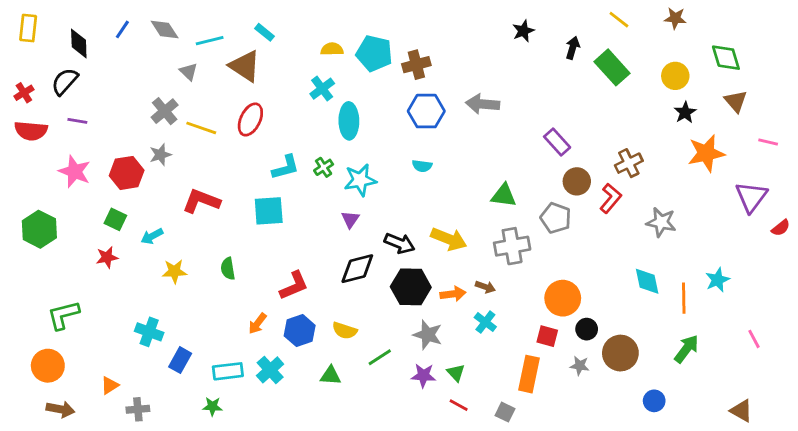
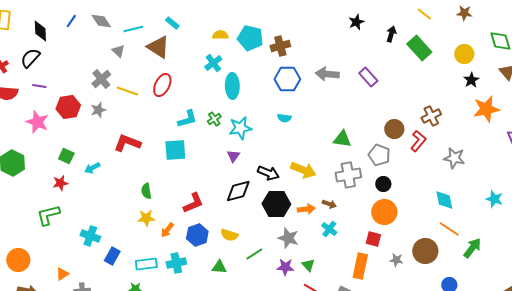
purple rectangle: (557, 142) -> (368, 77), moved
red hexagon: (127, 173) -> (68, 107), moved
yellow star: (174, 271) -> (146, 218), moved
cyan star: (717, 280) -> (494, 199), turned -30
orange line: (684, 298) -> (449, 229), moved, turned -55
green L-shape: (63, 315) -> (48, 215), moved
black circle: (587, 329) -> (383, 184), moved
cyan cross: (270, 370) -> (176, 263), turned 30

